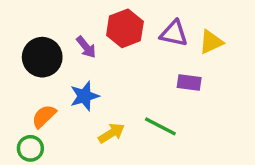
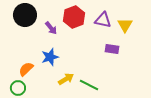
yellow triangle: (211, 42) -> (125, 25), turned -35
black circle: (42, 57) -> (25, 15), moved
green line: (160, 126) -> (89, 85), moved

